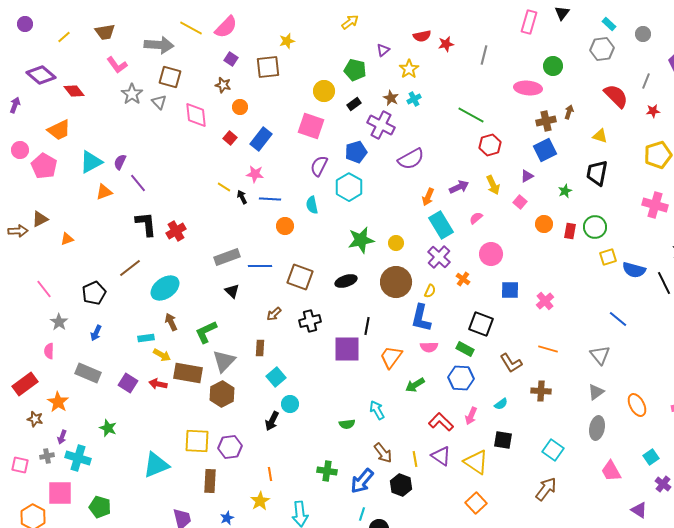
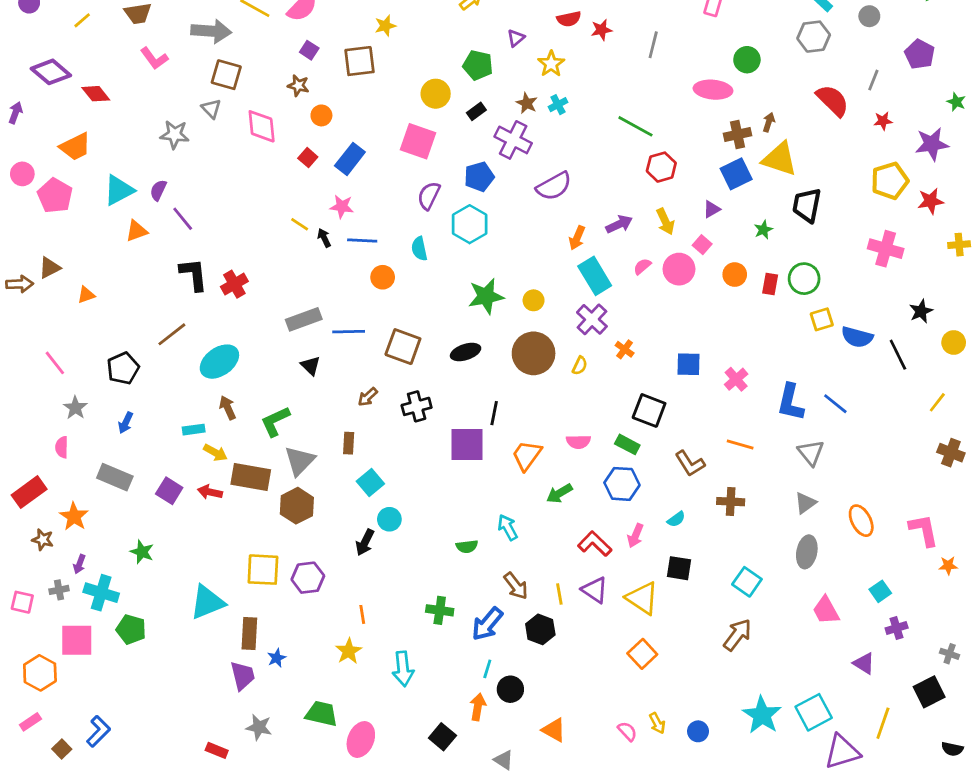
gray star: (132, 94) -> (175, 134), moved, turned -30
yellow triangle: (600, 136) -> (780, 159), moved, size x1.8
pink circle: (491, 254) -> (679, 269), moved
blue L-shape: (421, 318) -> (790, 402), moved
brown rectangle: (210, 481) -> (249, 633), moved
purple cross: (663, 484) -> (897, 628), turned 35
green pentagon: (100, 507) -> (131, 629), moved
blue star: (227, 518) -> (277, 658), moved

